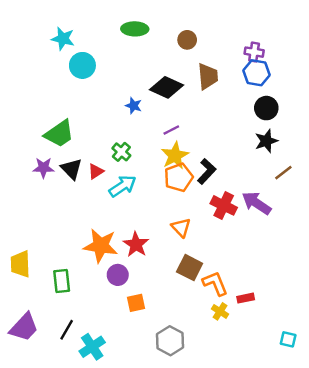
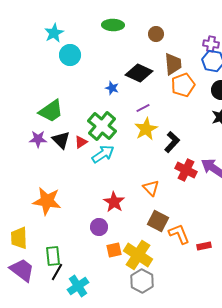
cyan star: (63, 39) -> (54, 33), turned 30
green cross: (121, 152) -> (102, 126), size x1.8
orange pentagon: (179, 177) -> (183, 85), moved
orange star: (101, 246) -> (47, 201), moved
yellow trapezoid: (20, 264) -> (19, 238), moved
green rectangle: (62, 281) -> (53, 256), moved
yellow cross: (220, 311) -> (138, 255), moved, size x2.0
purple trapezoid: (24, 327) -> (22, 270), turned -96

